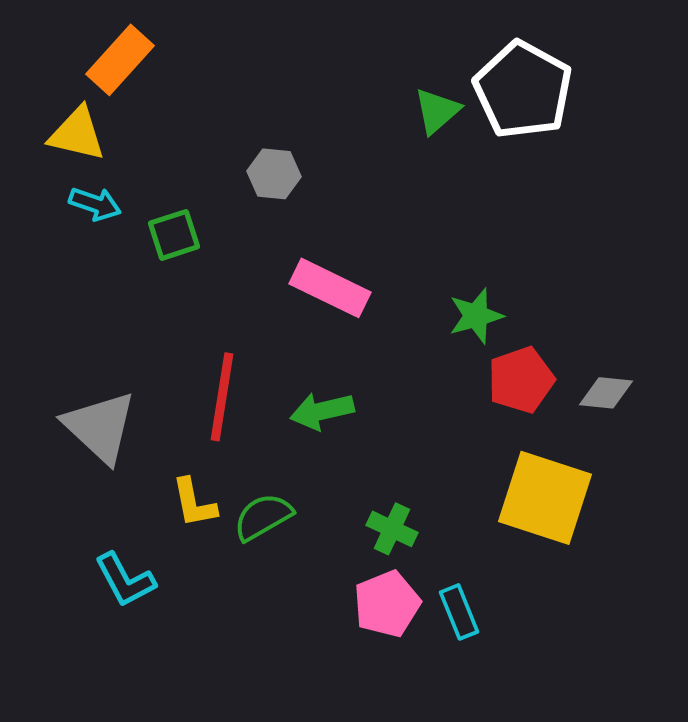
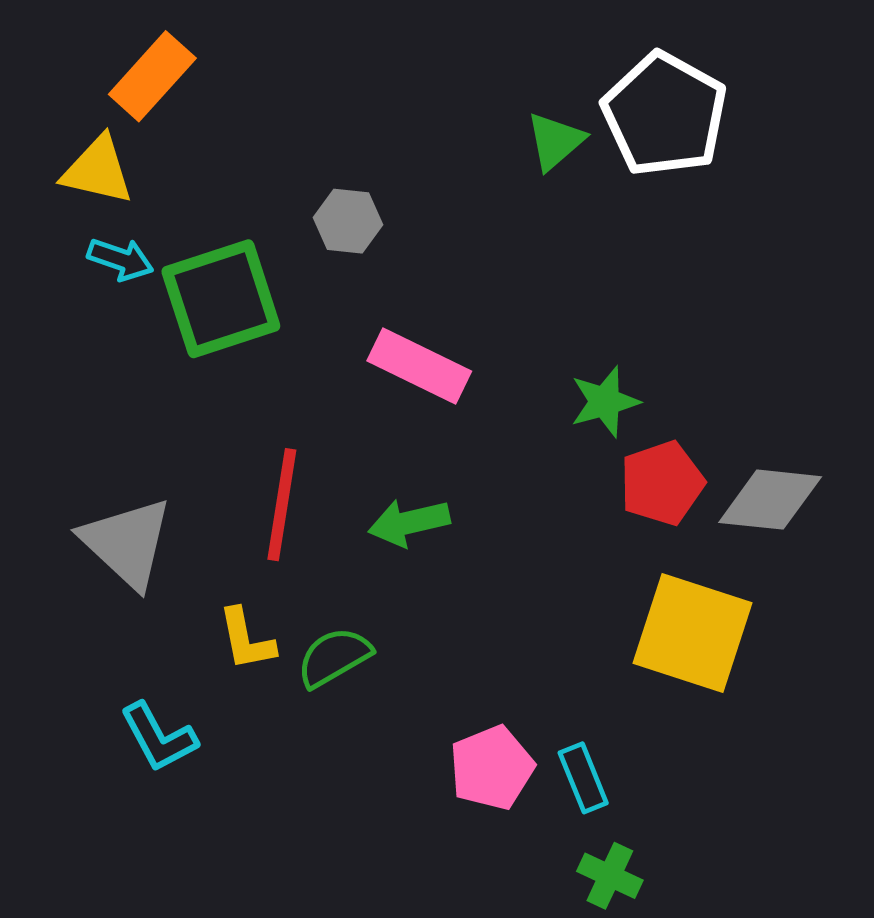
green square: (174, 235) -> (221, 299), size x1.8
gray diamond: (606, 393) -> (770, 500), size x1.5
green cross: (392, 529) -> (610, 876), moved

